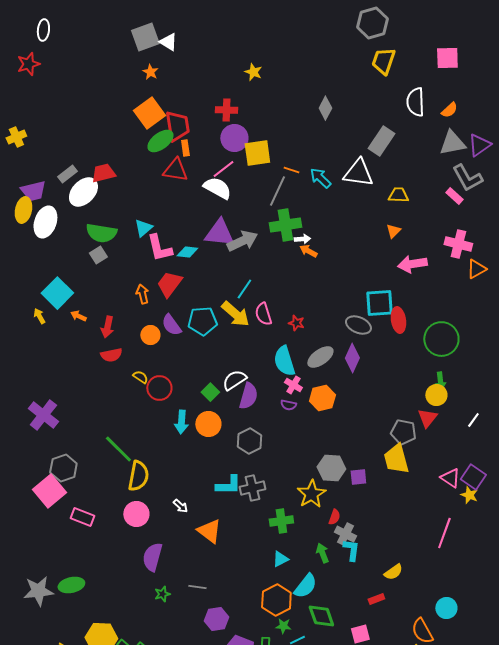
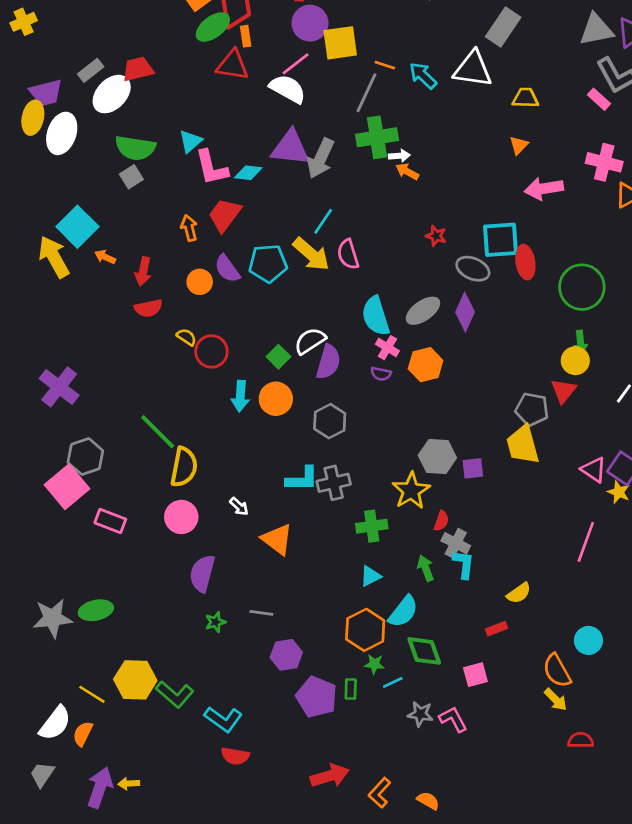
gray arrow: (242, 241) -> (320, 158), turned 140
yellow arrow: (39, 316) -> (54, 257), size x2.0
red star: (296, 323) -> (436, 236), moved

